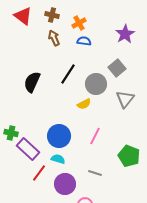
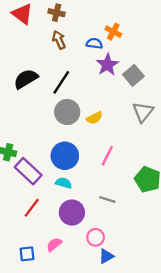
orange cross: (79, 23) -> (113, 32), moved, turned -32
purple star: (125, 34) -> (107, 65), moved
black line: (68, 74) -> (61, 82), moved
black semicircle: (32, 82) -> (26, 79), moved, turned 35
gray circle: (96, 84) -> (67, 112), moved
red line: (39, 173) -> (32, 208), moved

